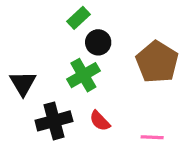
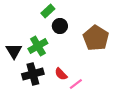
green cross: (83, 75) -> (38, 46), moved
pink line: (152, 137) -> (76, 84), moved, turned -40

